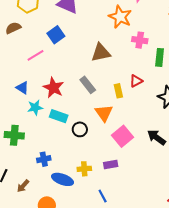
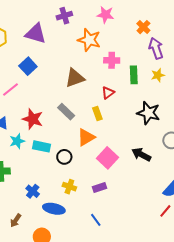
red triangle: (136, 81) -> (108, 93), moved
orange triangle: (104, 113) -> (86, 137), turned 42
blue cross: (44, 159) -> (33, 191), turned -32
yellow cross: (84, 169) -> (69, 187), moved, turned 32

